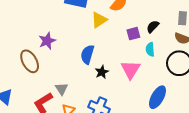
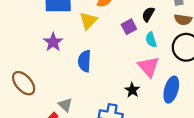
purple star: (47, 41) -> (53, 42), moved
pink triangle: (131, 70) -> (148, 67), moved
black star: (102, 72) -> (132, 90), moved

